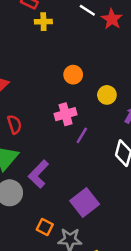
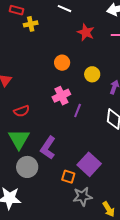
red star: (112, 19) -> (86, 32), moved
red semicircle: (14, 124) -> (22, 111), turned 98
orange square: (45, 227) -> (68, 177), moved

